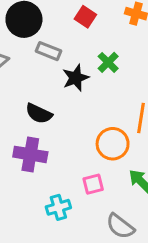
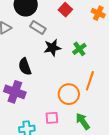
green cross: (108, 62) -> (79, 49), moved
black semicircle: (39, 114) -> (25, 67), turned 36

